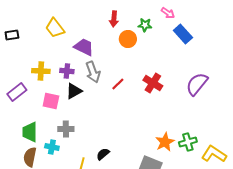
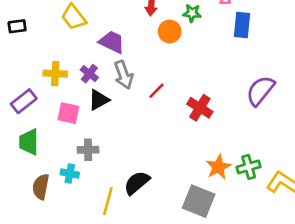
blue rectangle: (183, 34) -> (242, 25), turned 48
purple cross: (67, 71) -> (89, 74), turned 32
red cross: (153, 83) -> (200, 108), moved
green trapezoid: (30, 132) -> (29, 142), moved
black semicircle: (103, 154) -> (137, 183), size x1.5

